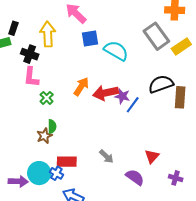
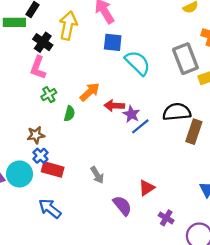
red arrow: (106, 93) -> (114, 106), size x0.7
green semicircle: (52, 126) -> (69, 114), moved
blue cross: (56, 173) -> (40, 156), moved

